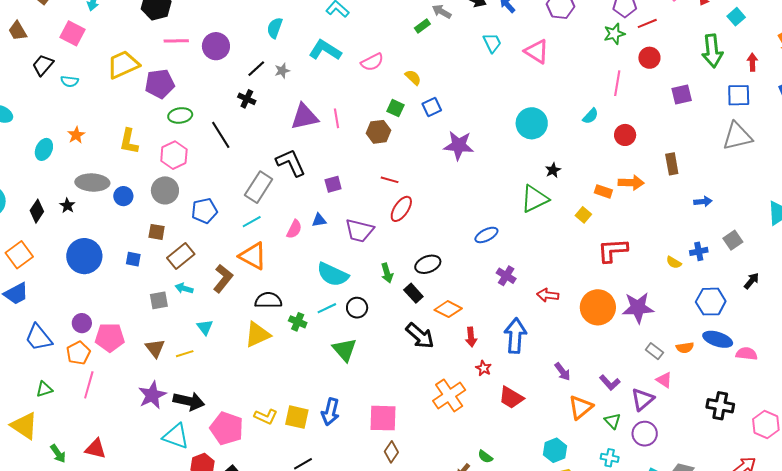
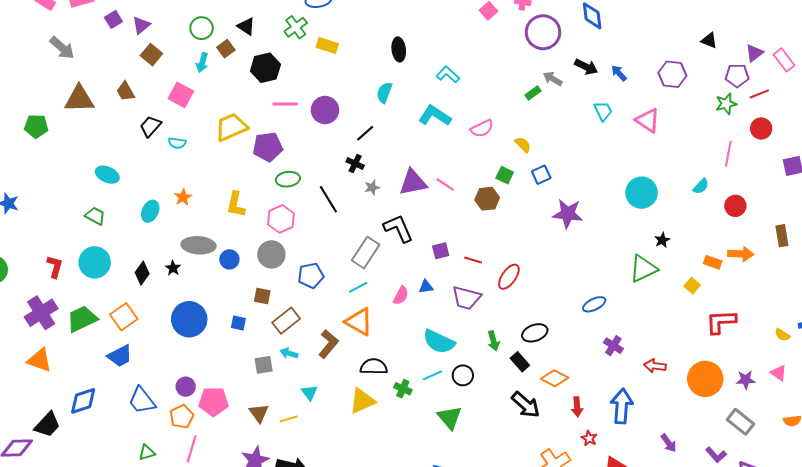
gray star: (282, 71) -> (372, 187), moved
pink line: (336, 118) -> (445, 184), turned -48
red line: (390, 180) -> (473, 260), moved
purple star: (638, 308) -> (746, 380), size x0.6
gray rectangle: (654, 351) -> (740, 422), moved, size x1.5
pink triangle: (664, 380) -> (779, 373), moved

